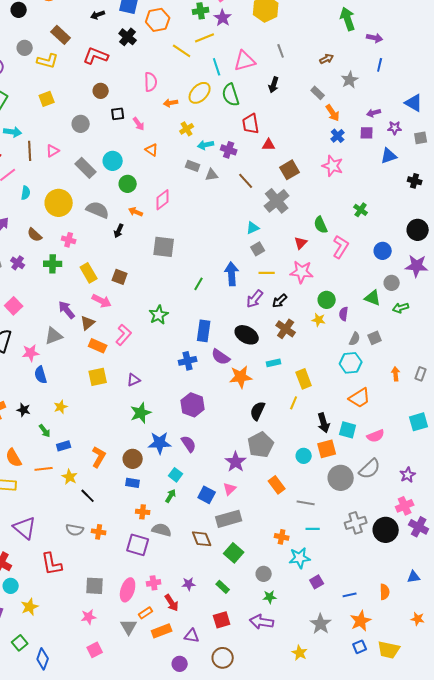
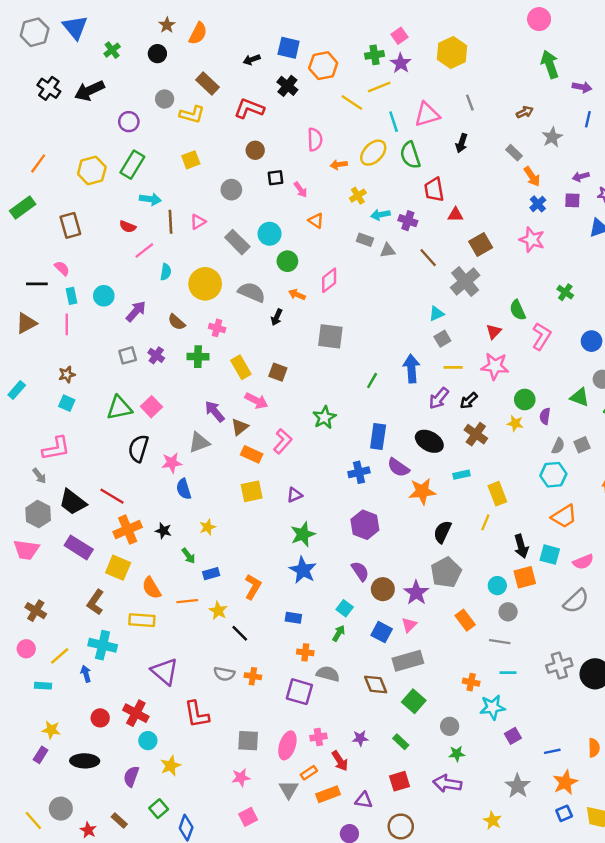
blue star: (160, 443) -> (303, 570), moved, turned 30
brown circle: (133, 459) -> (383, 589), moved
gray circle: (341, 478) -> (508, 612), moved, size x0.6

